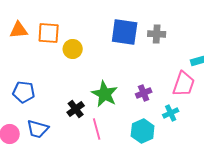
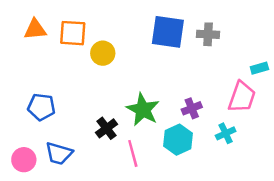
cyan hexagon: (143, 131) -> (178, 140), moved

